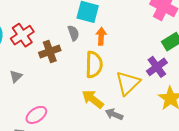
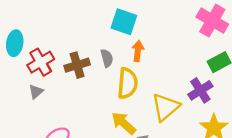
gray semicircle: (73, 33) -> (107, 58), moved
red cross: (22, 35) -> (41, 62), moved

